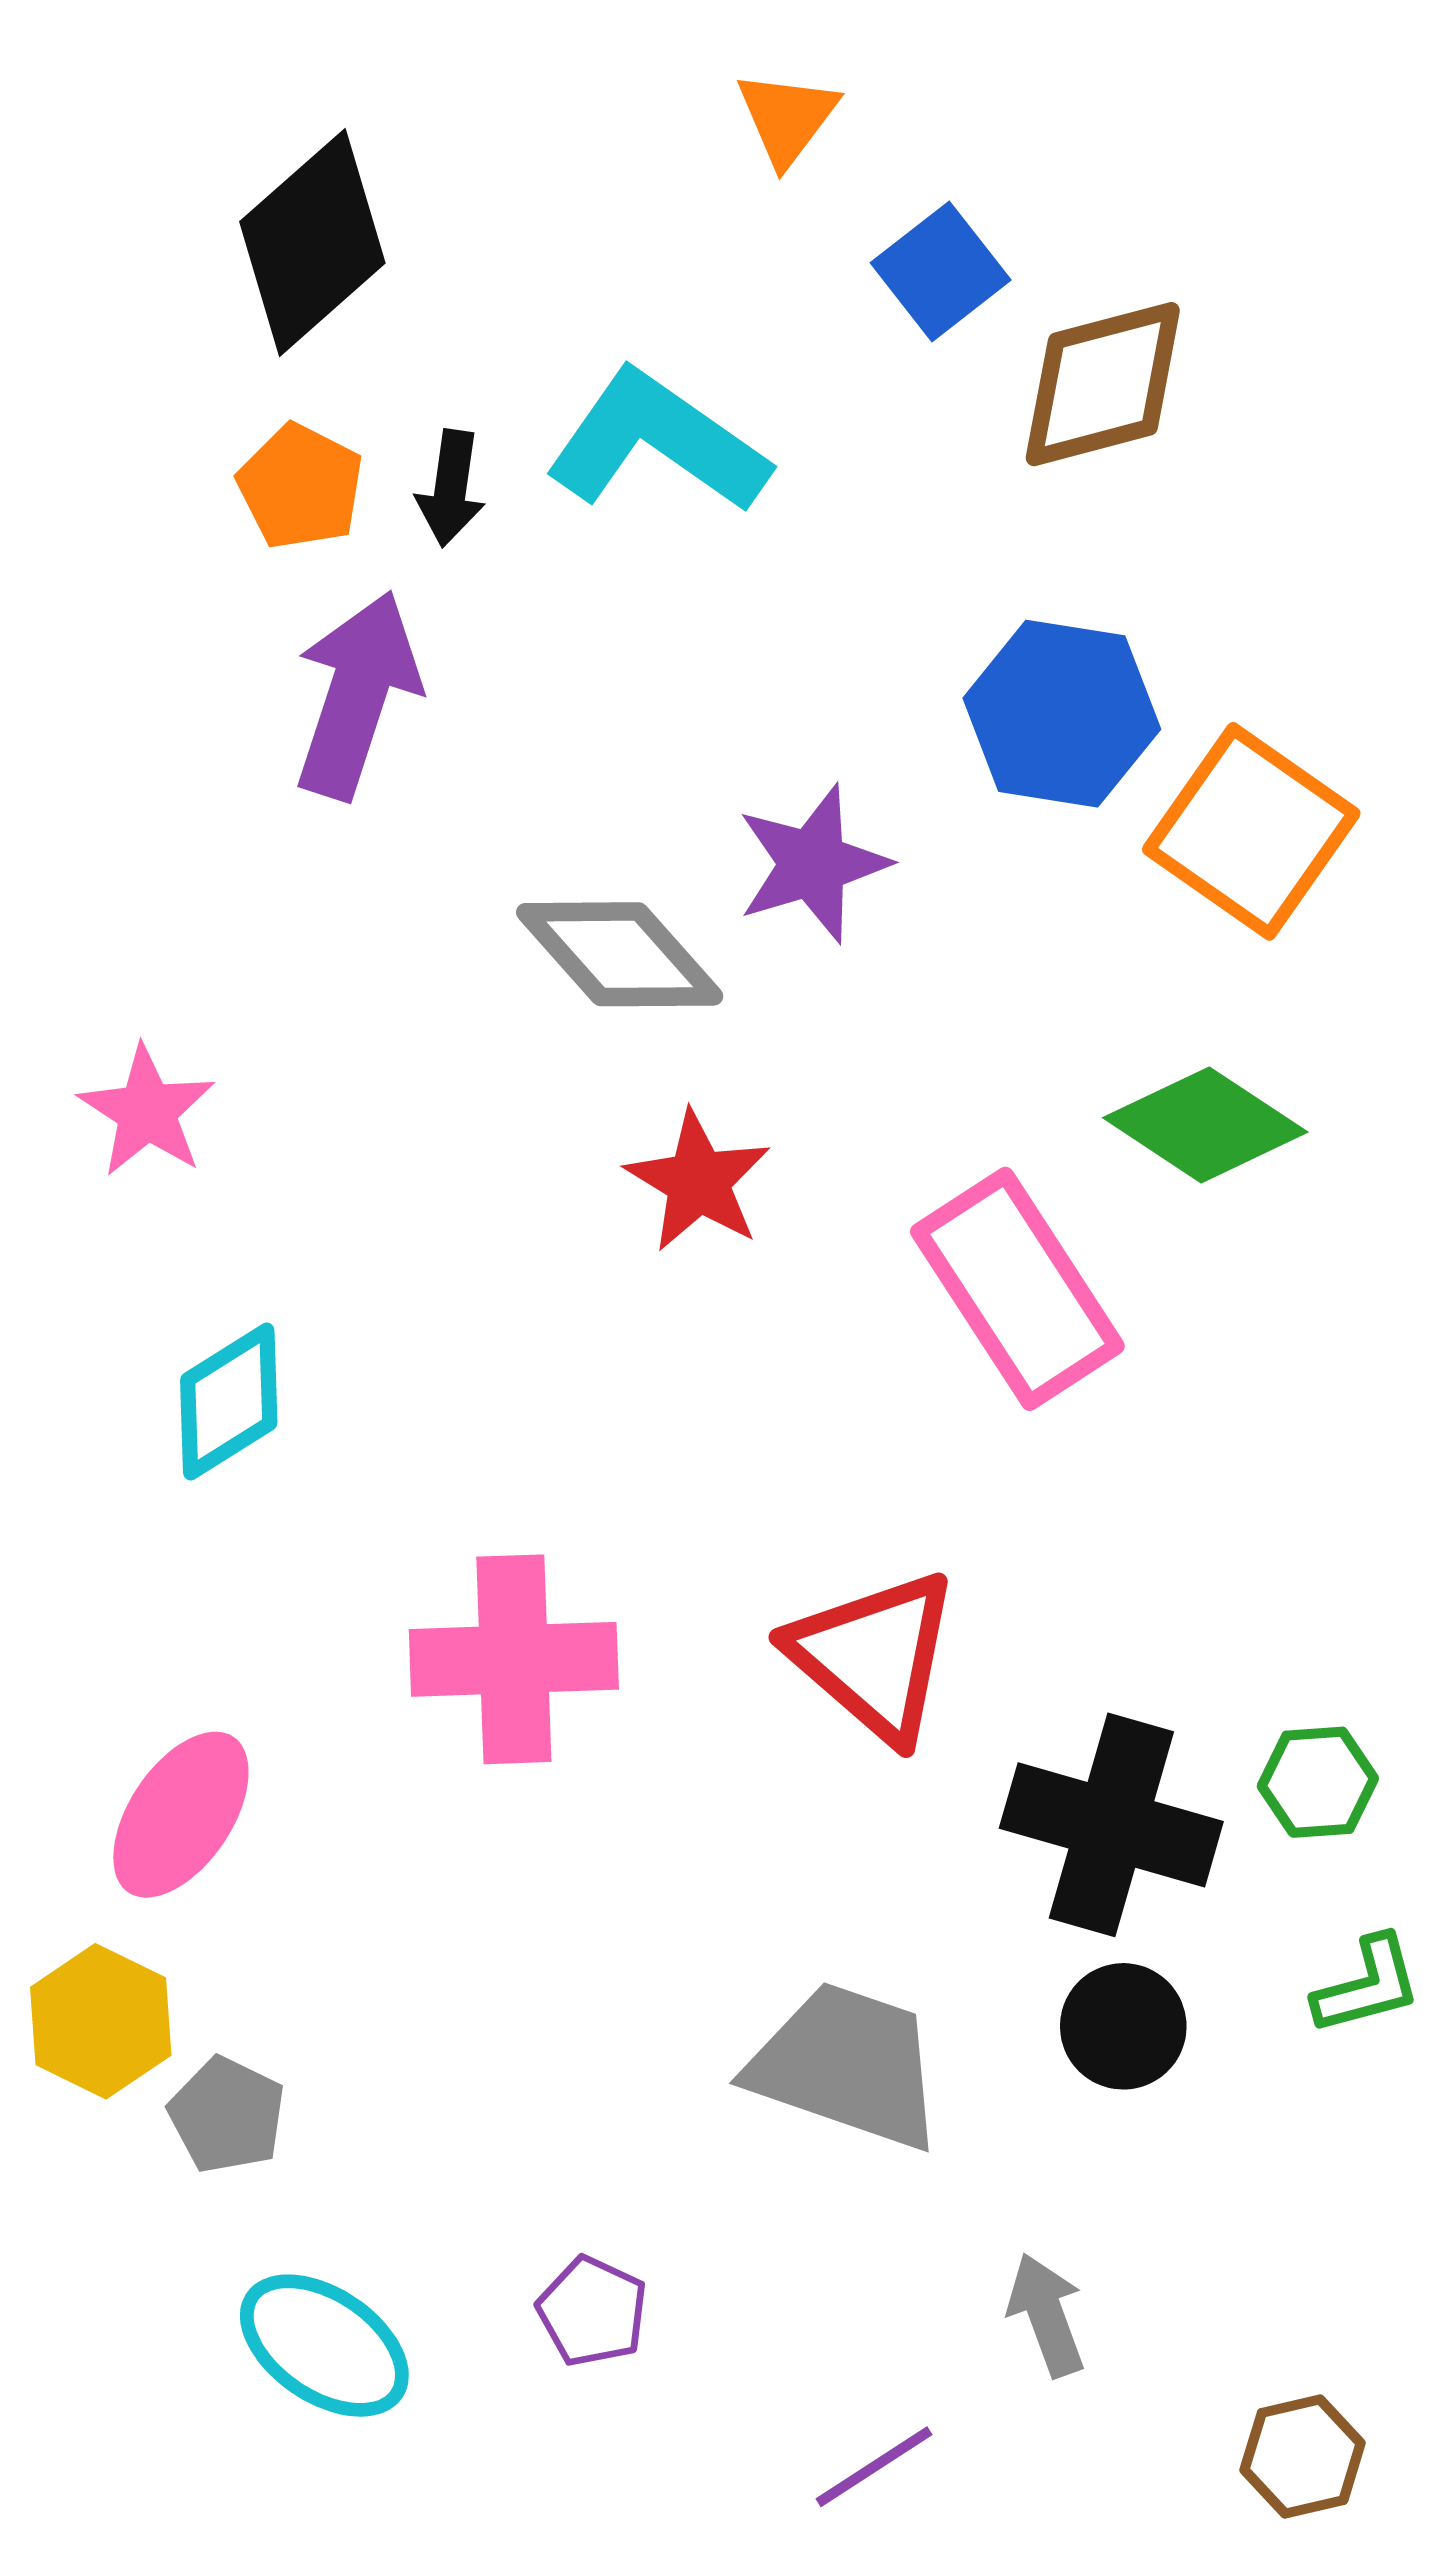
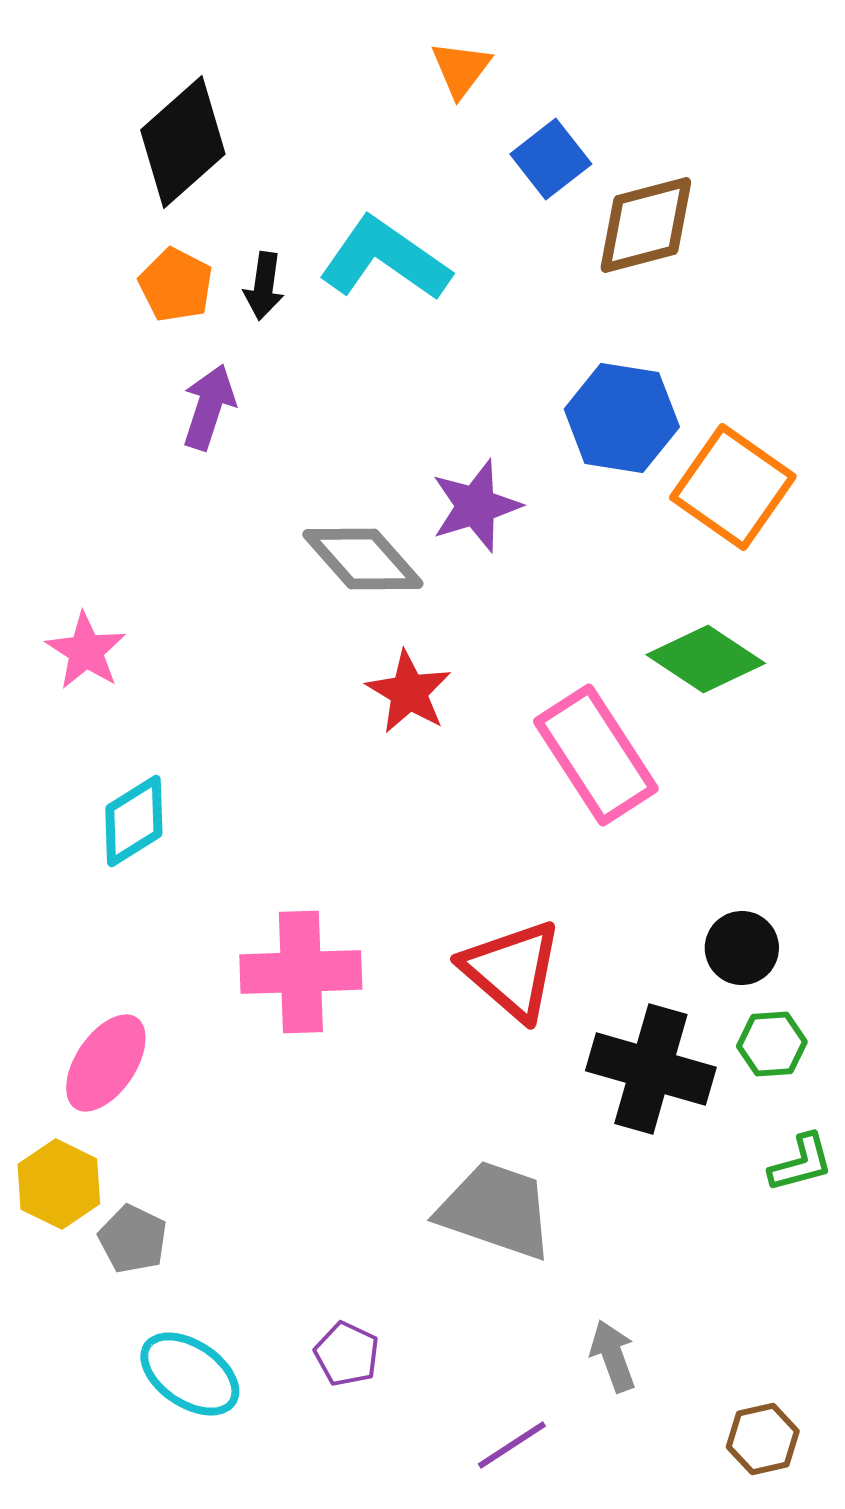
purple arrow: (357, 695) -> (209, 407), size x0.7
black circle: (1123, 2026) -> (742, 948), moved

